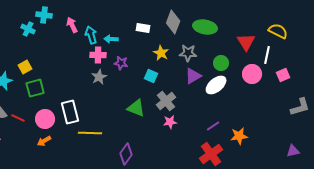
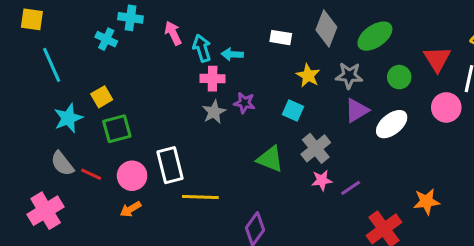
green ellipse: (205, 27) -> (375, 36), turned -45
purple star: (121, 63) -> (244, 103), moved
green circle: (221, 63) -> (399, 77), moved
purple line: (213, 126) -> (351, 188), moved

